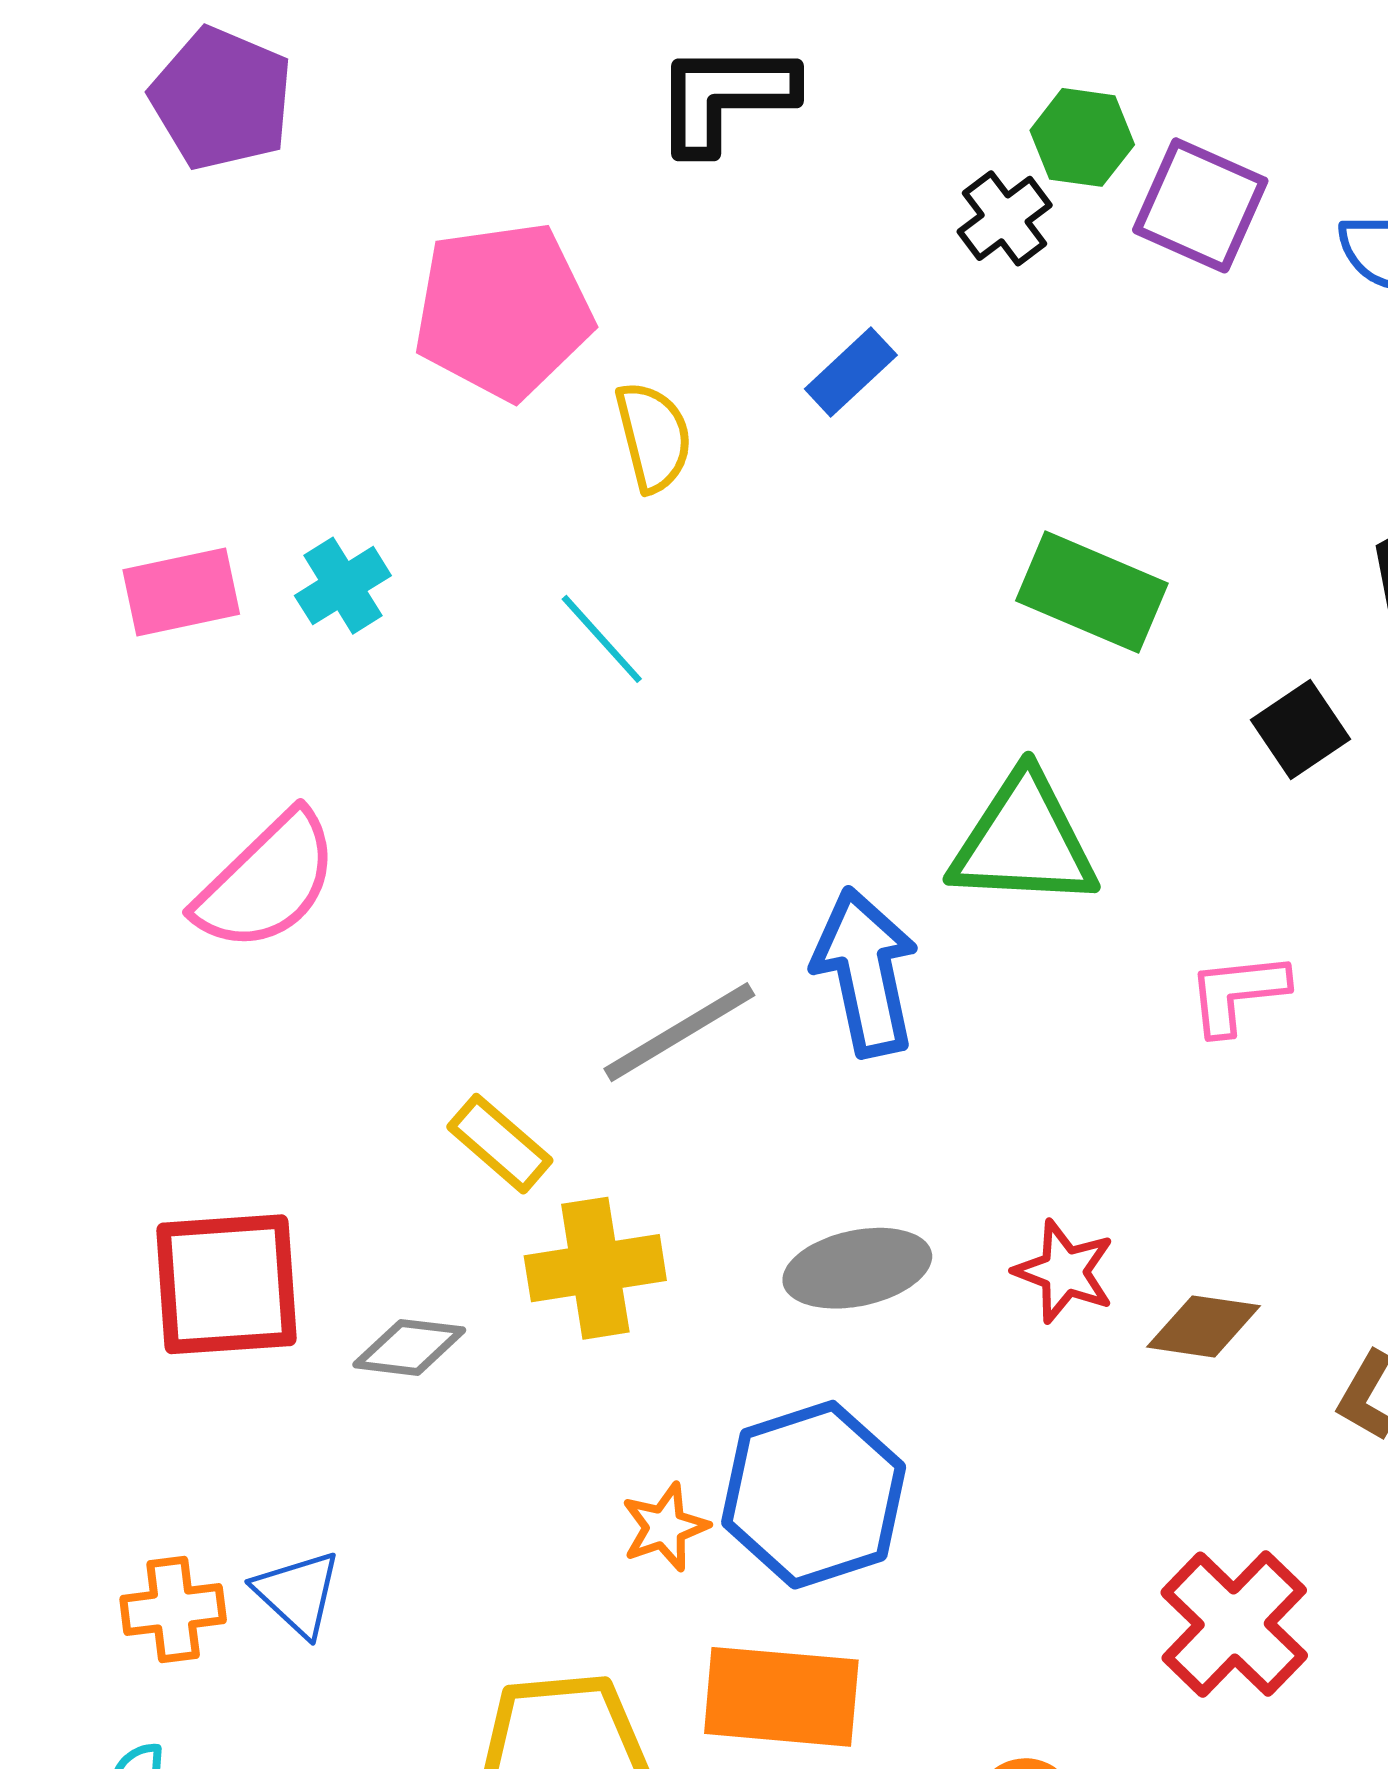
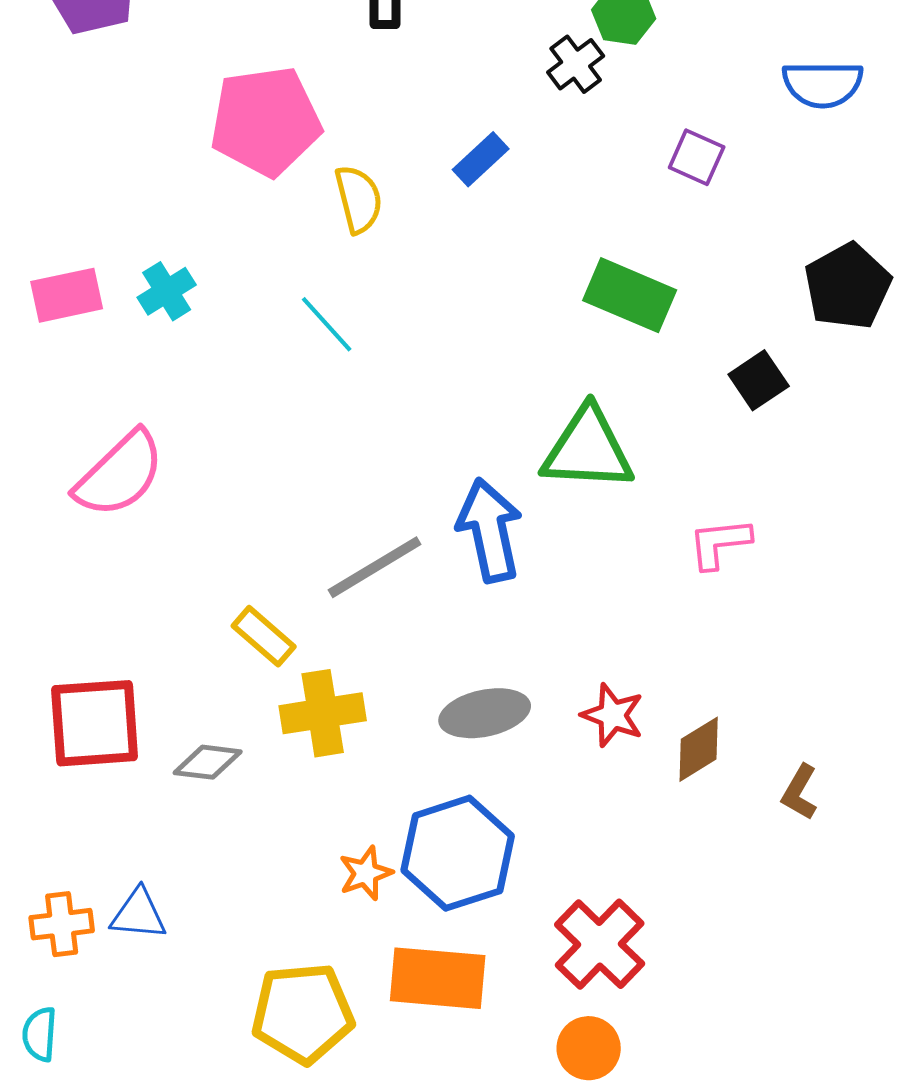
purple square: (1200, 205) -> (697, 157), moved, size x0.7
brown diamond: (1203, 1326) -> (699, 749), turned -40
blue triangle: (298, 1593) -> (139, 914), turned -38
red cross: (1234, 1624) -> (600, 944), moved

